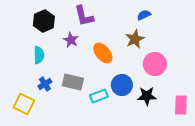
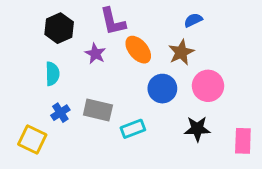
orange ellipse: (103, 53) -> (138, 50), moved
blue circle: (122, 85) -> (162, 89), moved

